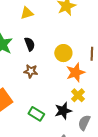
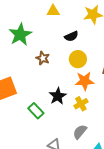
black semicircle: (30, 44) -> (71, 36), moved, turned 72
brown star: (31, 71) -> (43, 58), moved
black star: (63, 111) -> (58, 96), moved, turned -30

